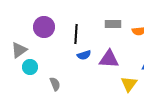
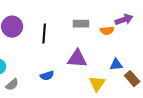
blue semicircle: (84, 55) -> (47, 76), moved
gray semicircle: (55, 84) -> (12, 85), moved, turned 72

